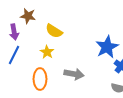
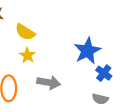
yellow star: (47, 52) -> (27, 55), moved

